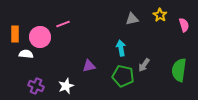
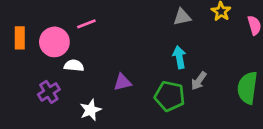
cyan arrow: (121, 48) -> (179, 57), moved
white semicircle: (26, 54) -> (74, 66), moved
purple cross: (36, 86) -> (49, 92), moved, turned 35

